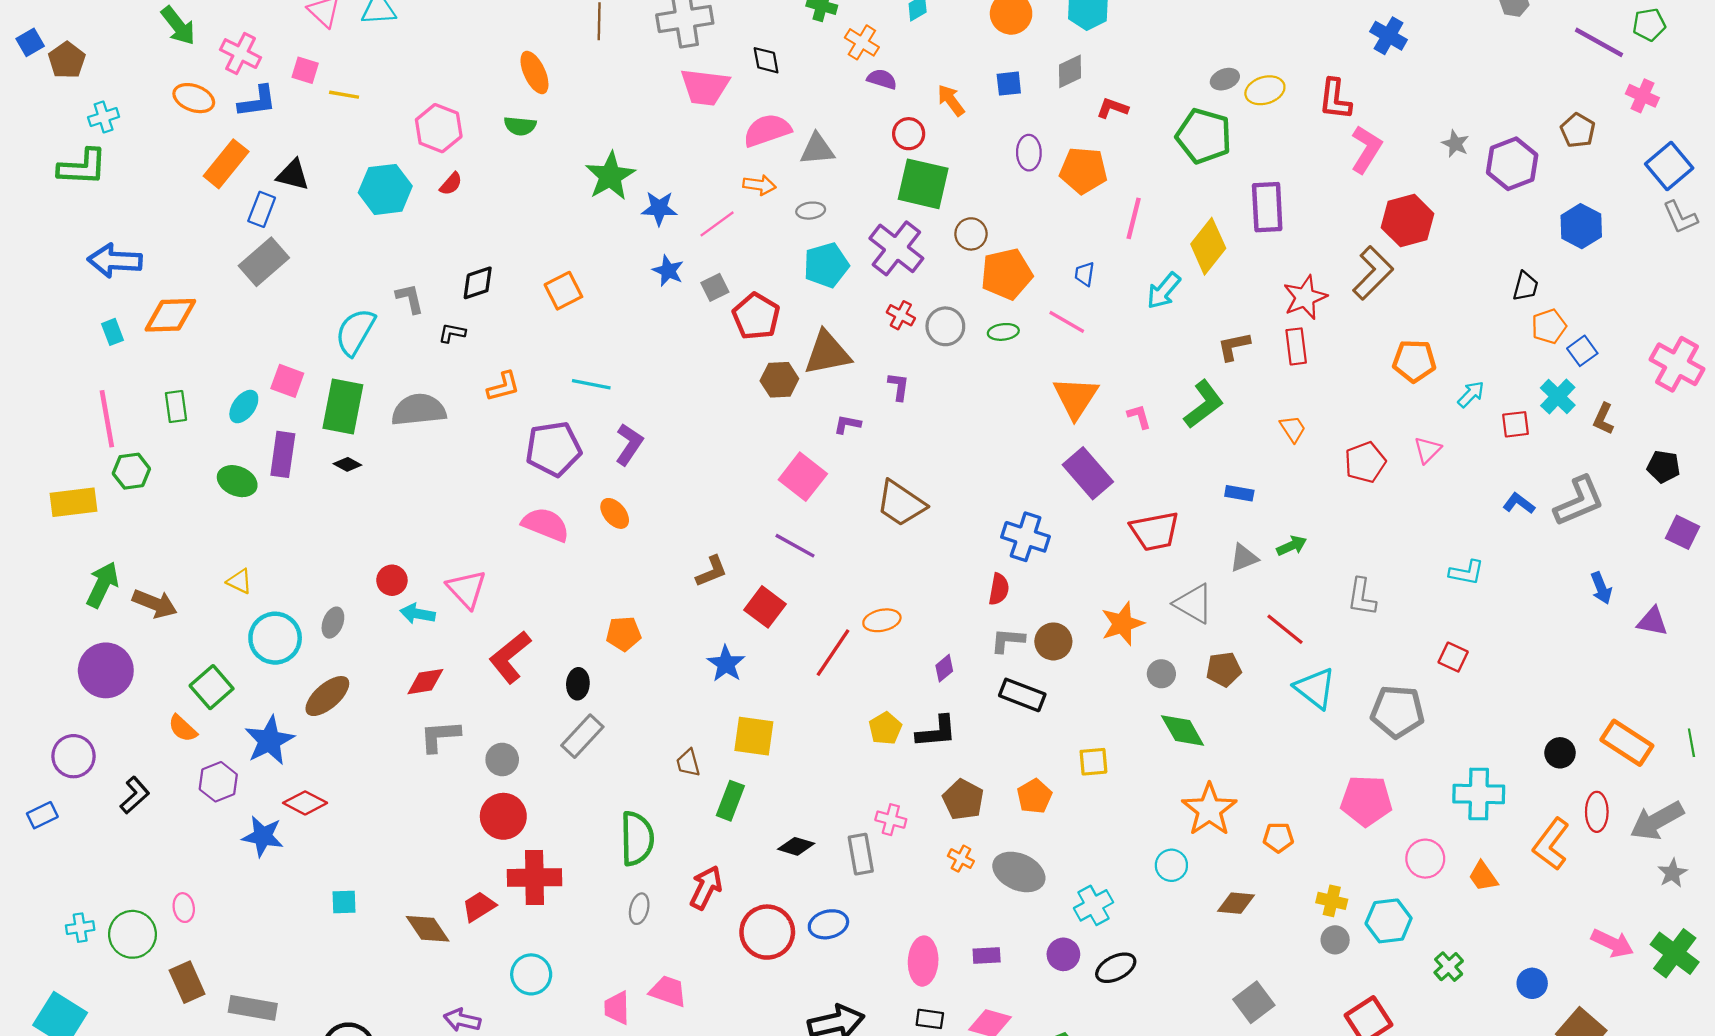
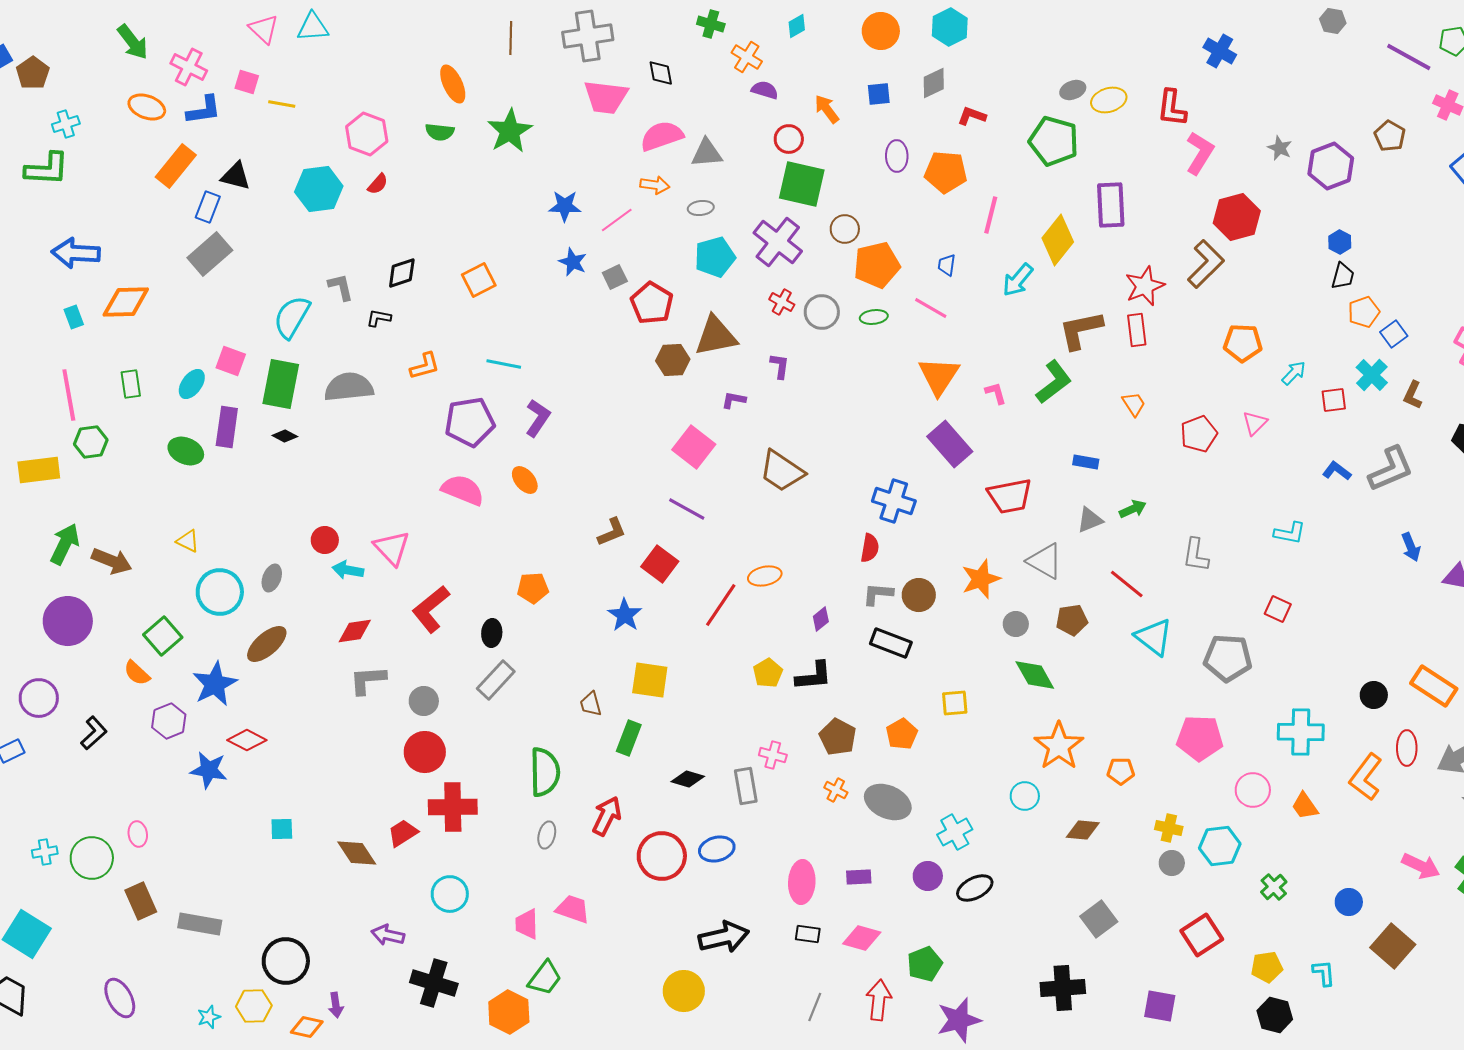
green star: (610, 176) -> (510, 131), moved
blue hexagon: (1581, 226) -> (1340, 242), moved, size x0.6
brown L-shape: (1234, 346) -> (1081, 330), size x1.5

